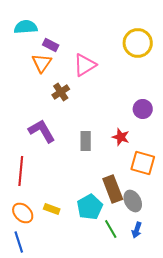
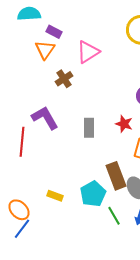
red line: (21, 171) -> (22, 142), moved
orange ellipse: (23, 213) -> (19, 210), moved
blue line: (19, 242) -> (22, 229), turned 55

